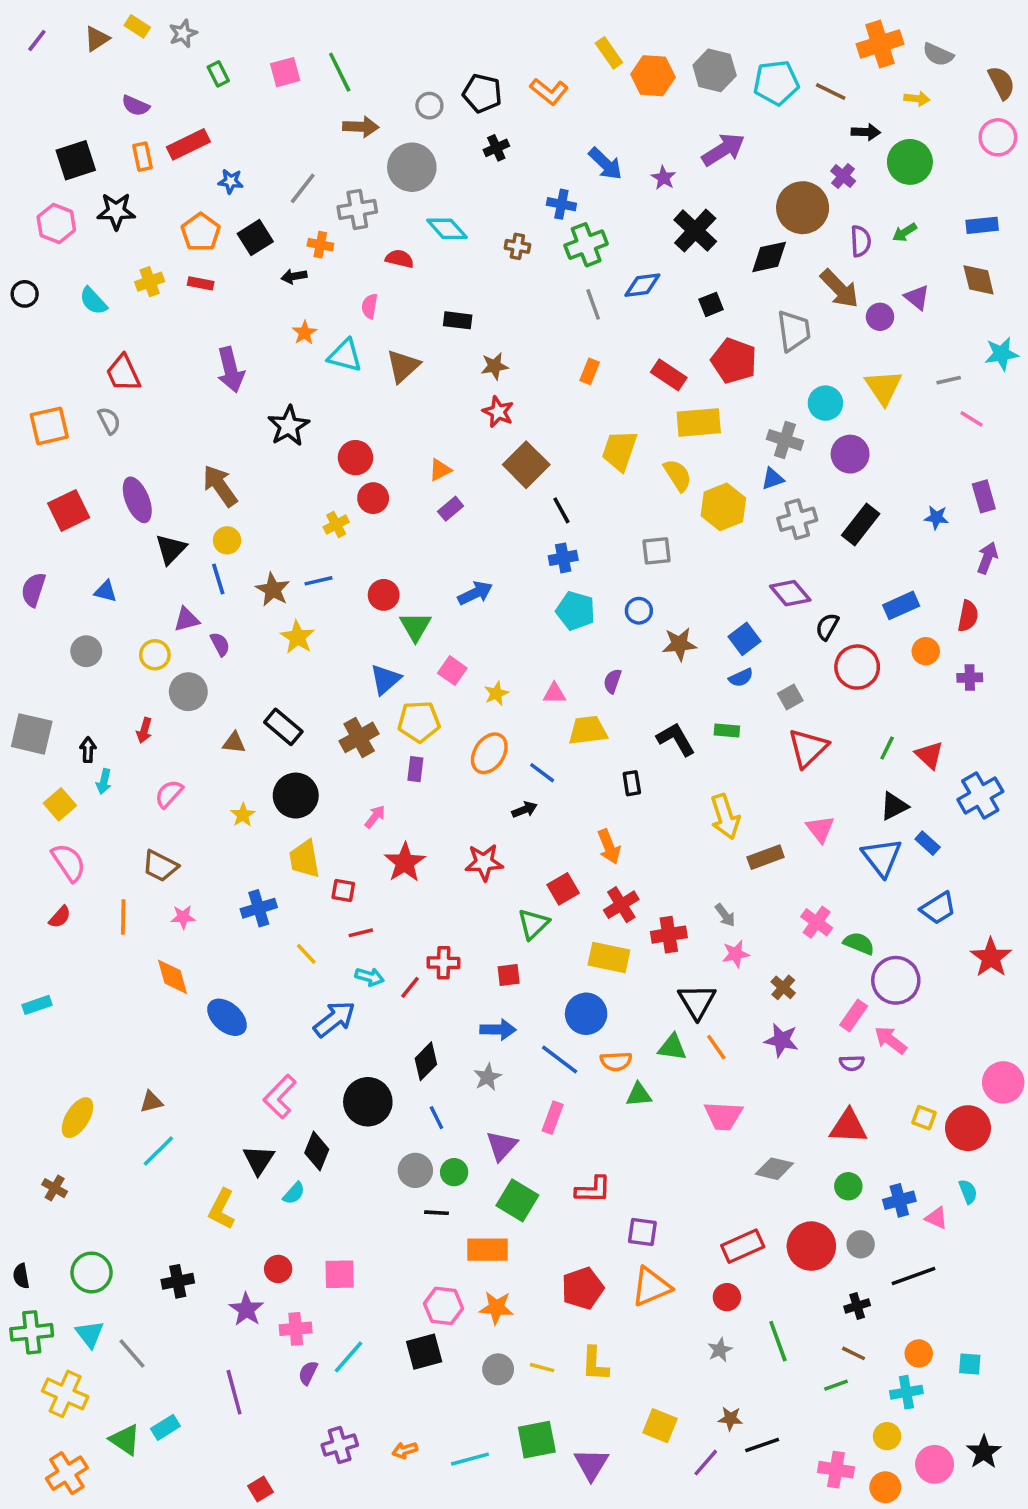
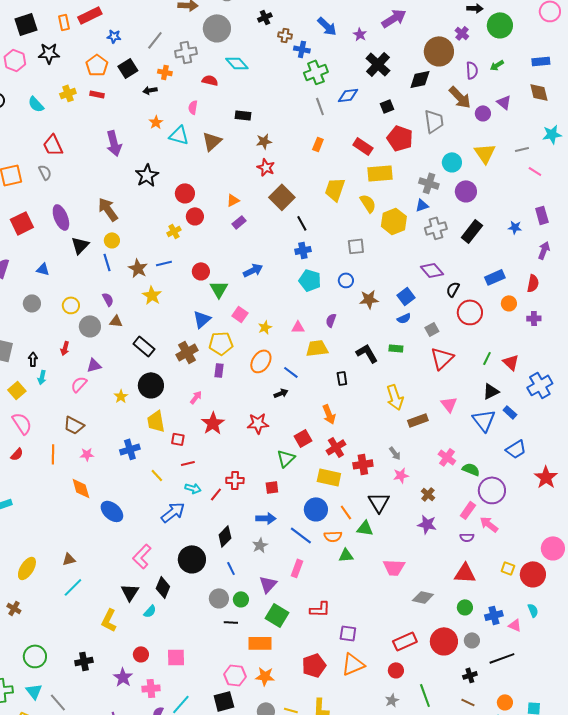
brown cross: (517, 246) -> (285, 35), moved
purple triangle: (187, 620) -> (94, 365), moved
brown triangle: (234, 743) -> (116, 321), moved
orange line: (716, 1047) -> (346, 512), moved

